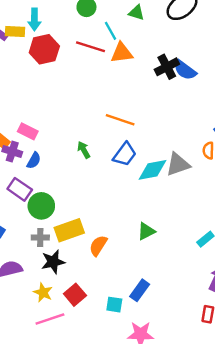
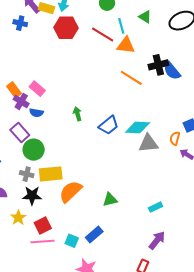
orange line: (120, 120) -> (131, 78), moved
blue semicircle: (34, 161) -> (36, 113), turned 56
cyan diamond: (152, 170) -> (138, 127), moved
green triangle: (146, 231) -> (110, 200), moved
orange semicircle: (98, 246) -> (70, 192), size x1.4
pink line: (50, 319) -> (43, 242), moved

